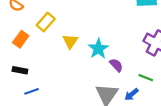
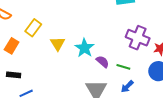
green line: (146, 78) -> (123, 67), moved
blue arrow: (131, 94) -> (127, 87), moved

